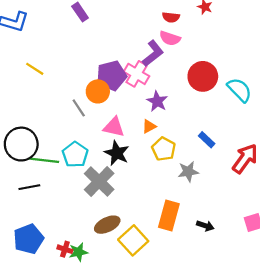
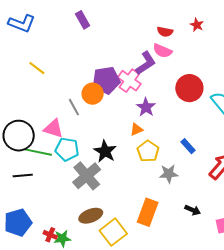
pink triangle: (114, 127) -> (53, 129), moved
cyan pentagon: (75, 155) -> (67, 149), turned -30
black arrow: (205, 226) -> (193, 210), moved

